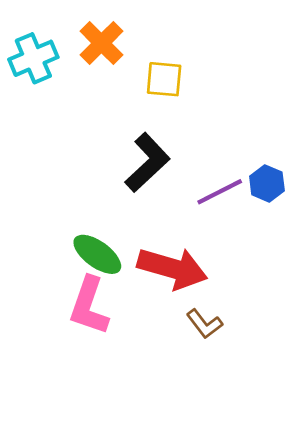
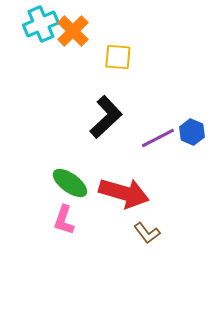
cyan cross: (33, 58) -> (41, 24), moved
pink L-shape: (89, 306) -> (64, 220), size x0.7

